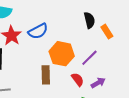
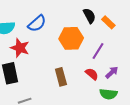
blue semicircle: (38, 31) -> (37, 23), moved
orange hexagon: (62, 54) -> (71, 38), moved

